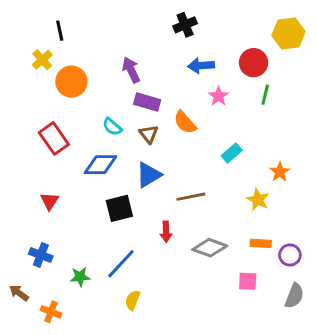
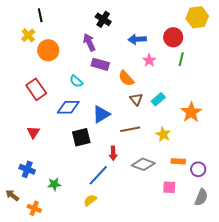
black cross: (185, 25) -> (103, 19), moved, turned -35
brown triangle: (149, 134) -> (136, 99), moved
orange star: (280, 172) -> (191, 112), size x1.5
yellow star: (258, 200) -> (163, 134), moved
blue line: (121, 264) -> (98, 175), moved
yellow semicircle: (133, 300) -> (90, 200), turned 32

